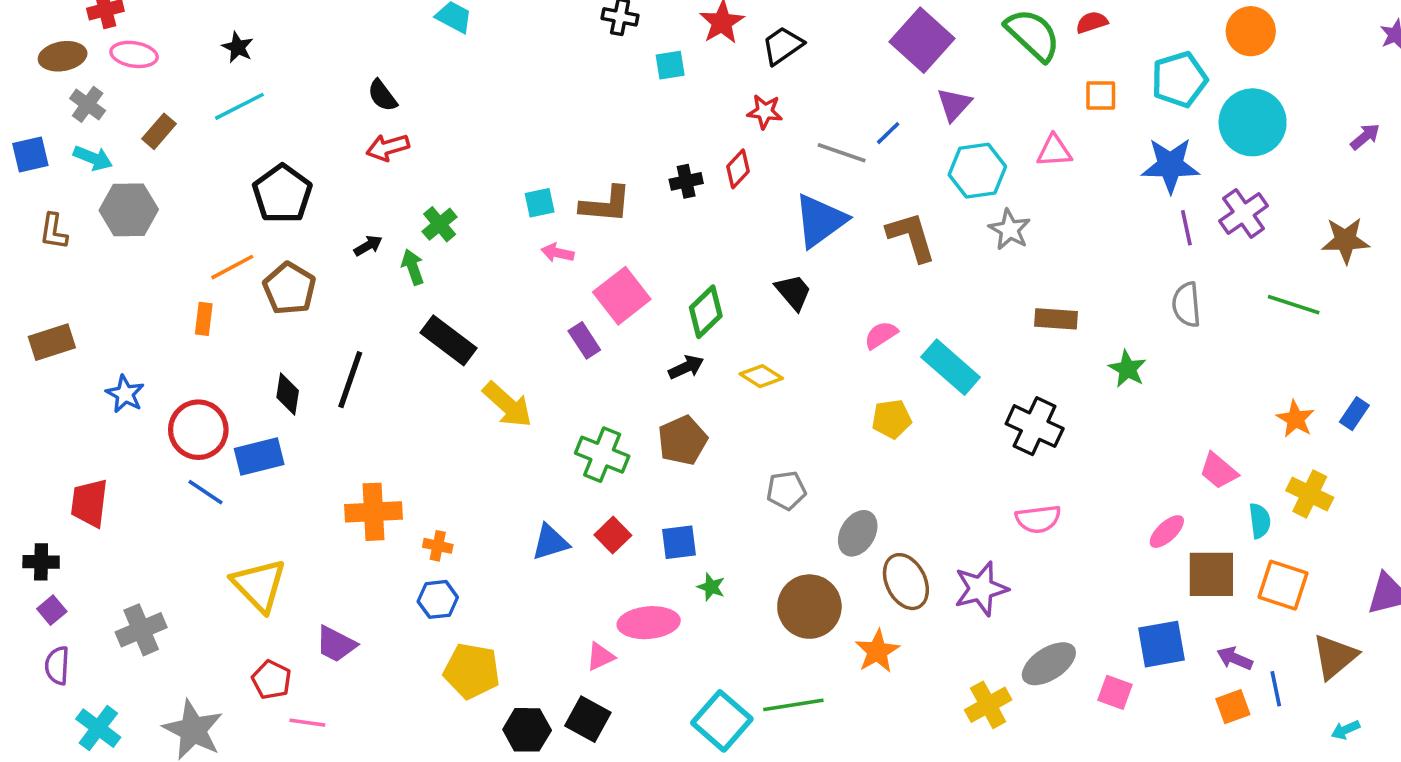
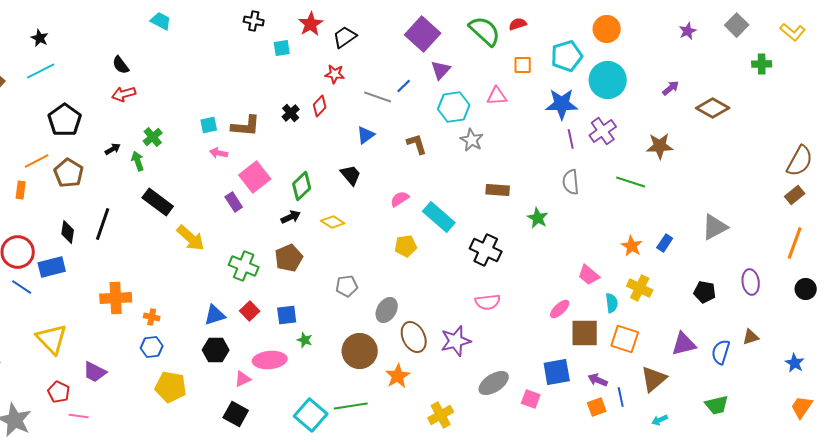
black cross: (686, 181) -> (291, 113), turned -30
blue triangle: (820, 221) -> (366, 135), size x0.6
brown L-shape: (911, 237) -> (417, 144), size x0.7
yellow cross: (988, 705) -> (441, 415), moved
black hexagon: (527, 730) -> (216, 350), moved

